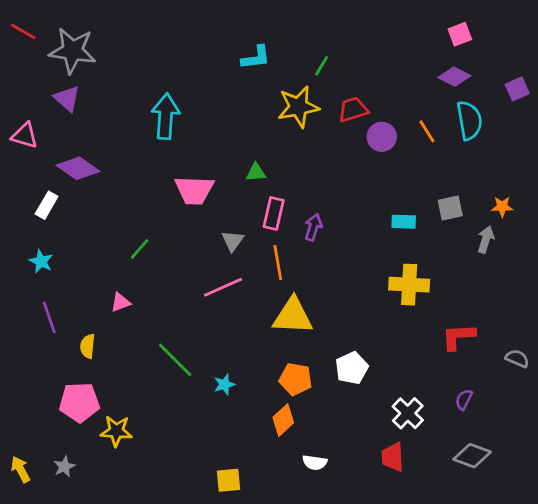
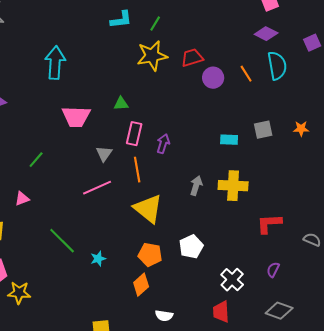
green line: (322, 66) -> (155, 24), moved
gray arrow: (486, 239) -> (196, 186), moved
yellow triangle: (293, 316) -> (148, 209), turned 36

